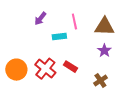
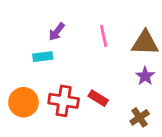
cyan rectangle: (59, 37) -> (43, 57), moved
red cross: (45, 69) -> (64, 101), turned -30

